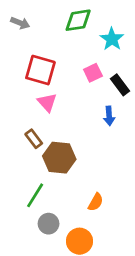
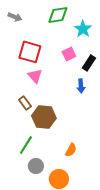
black rectangle: (120, 85) -> (89, 63), turned 70

